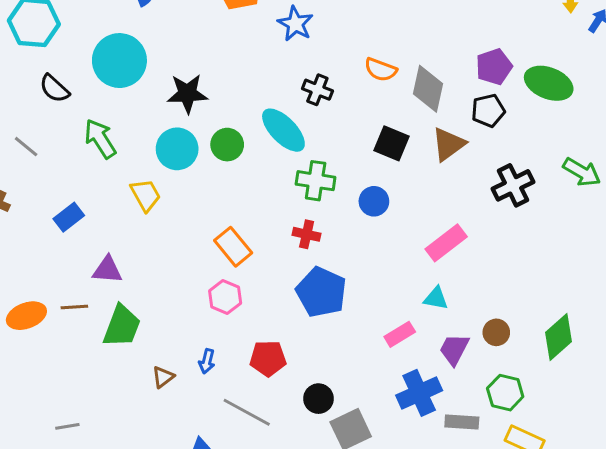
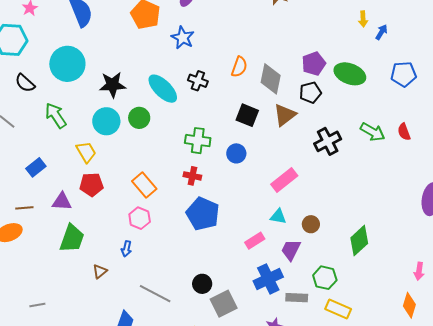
orange semicircle: (381, 70) -> (239, 67), turned -90
cyan ellipse: (283, 130) -> (163, 89), moved
brown line: (74, 307) -> (24, 208), moved
brown circle: (496, 332) -> (311, 224), moved
red pentagon: (268, 358) -> (91, 185), moved
blue arrow: (207, 361) -> (126, 249), moved

